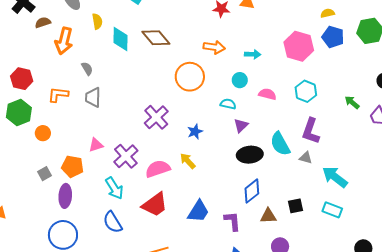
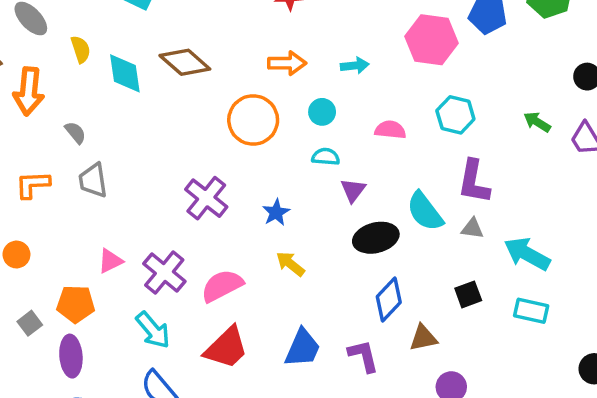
cyan circle: (240, 80) -> (322, 112), moved
yellow arrow: (188, 161) -> (290, 264), moved
black square: (295, 206) -> (468, 294), moved

